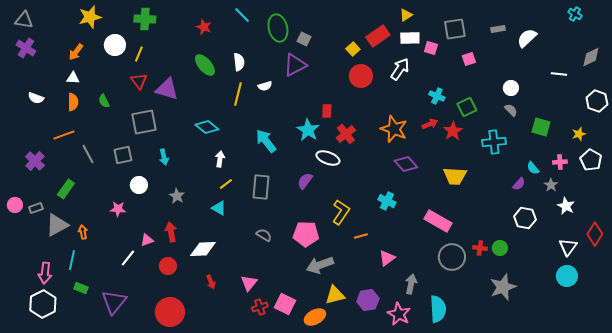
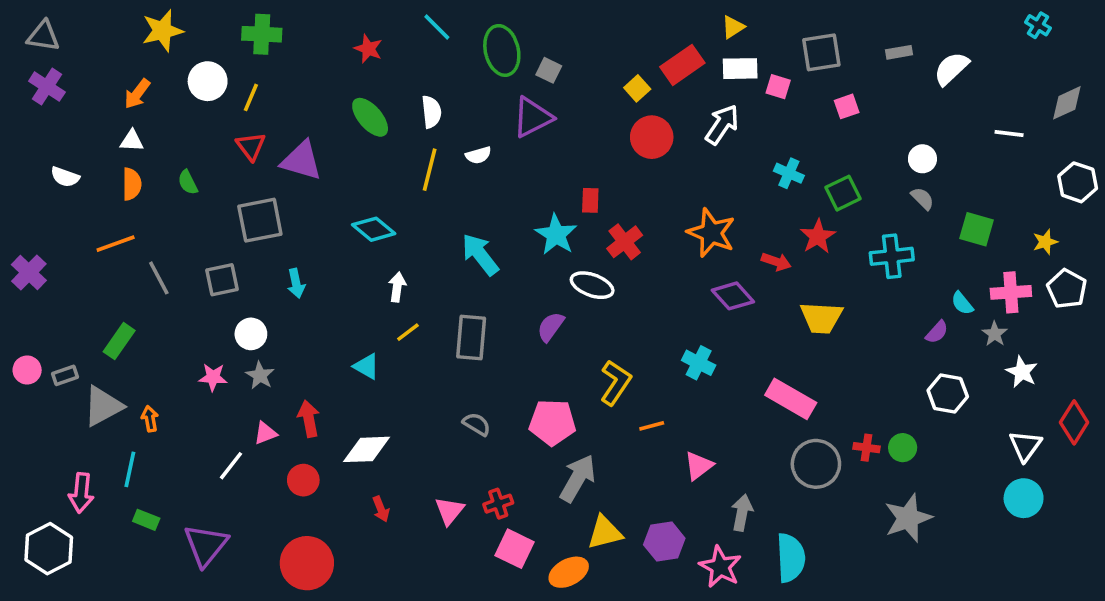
red arrow: (430, 124) -> (776, 262), moved, turned 42
purple cross: (35, 161) -> (29, 273), moved
pink cross: (560, 162) -> (1011, 292), size x1.5
gray star: (177, 196) -> (260, 375), moved
cyan triangle: (219, 208) -> (366, 366), moved
gray arrow: (320, 265) -> (578, 478), turned 140
white hexagon: (43, 304) -> (49, 549), moved
red cross: (260, 307) -> (498, 504), moved

